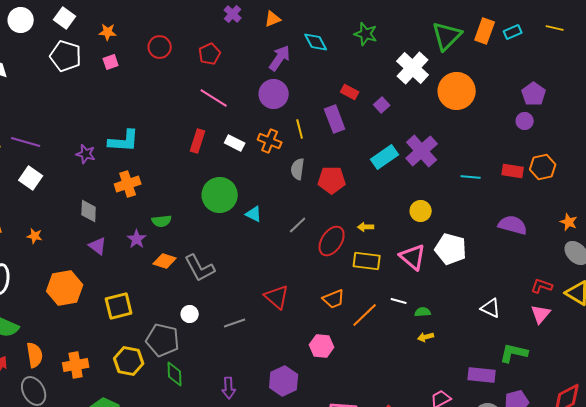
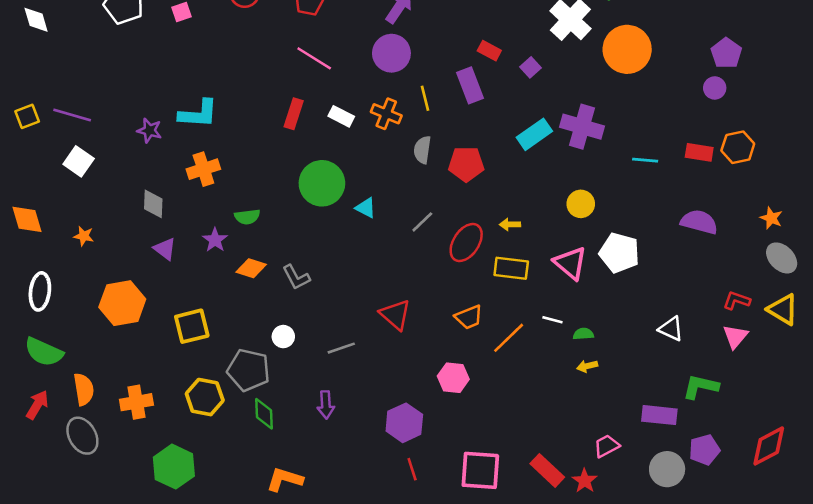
purple cross: (422, 151) -> (582, 127), turned -32
gray L-shape: (200, 268) -> (296, 277), size x0.7
purple arrow: (229, 388) -> (326, 405), moved

